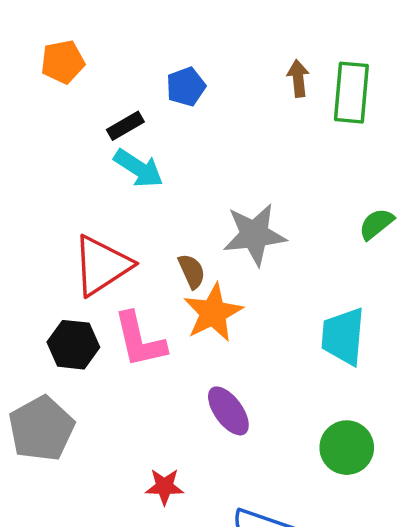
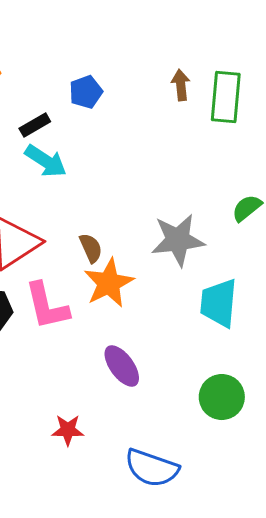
gray star: (254, 235) -> (178, 240), moved

